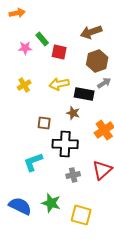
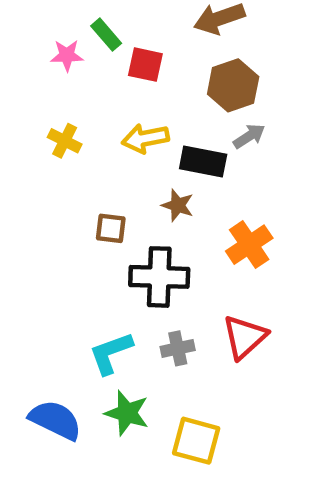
yellow cross: (24, 85) -> (65, 141), turned -32
cyan L-shape: (33, 162) -> (111, 353), moved

